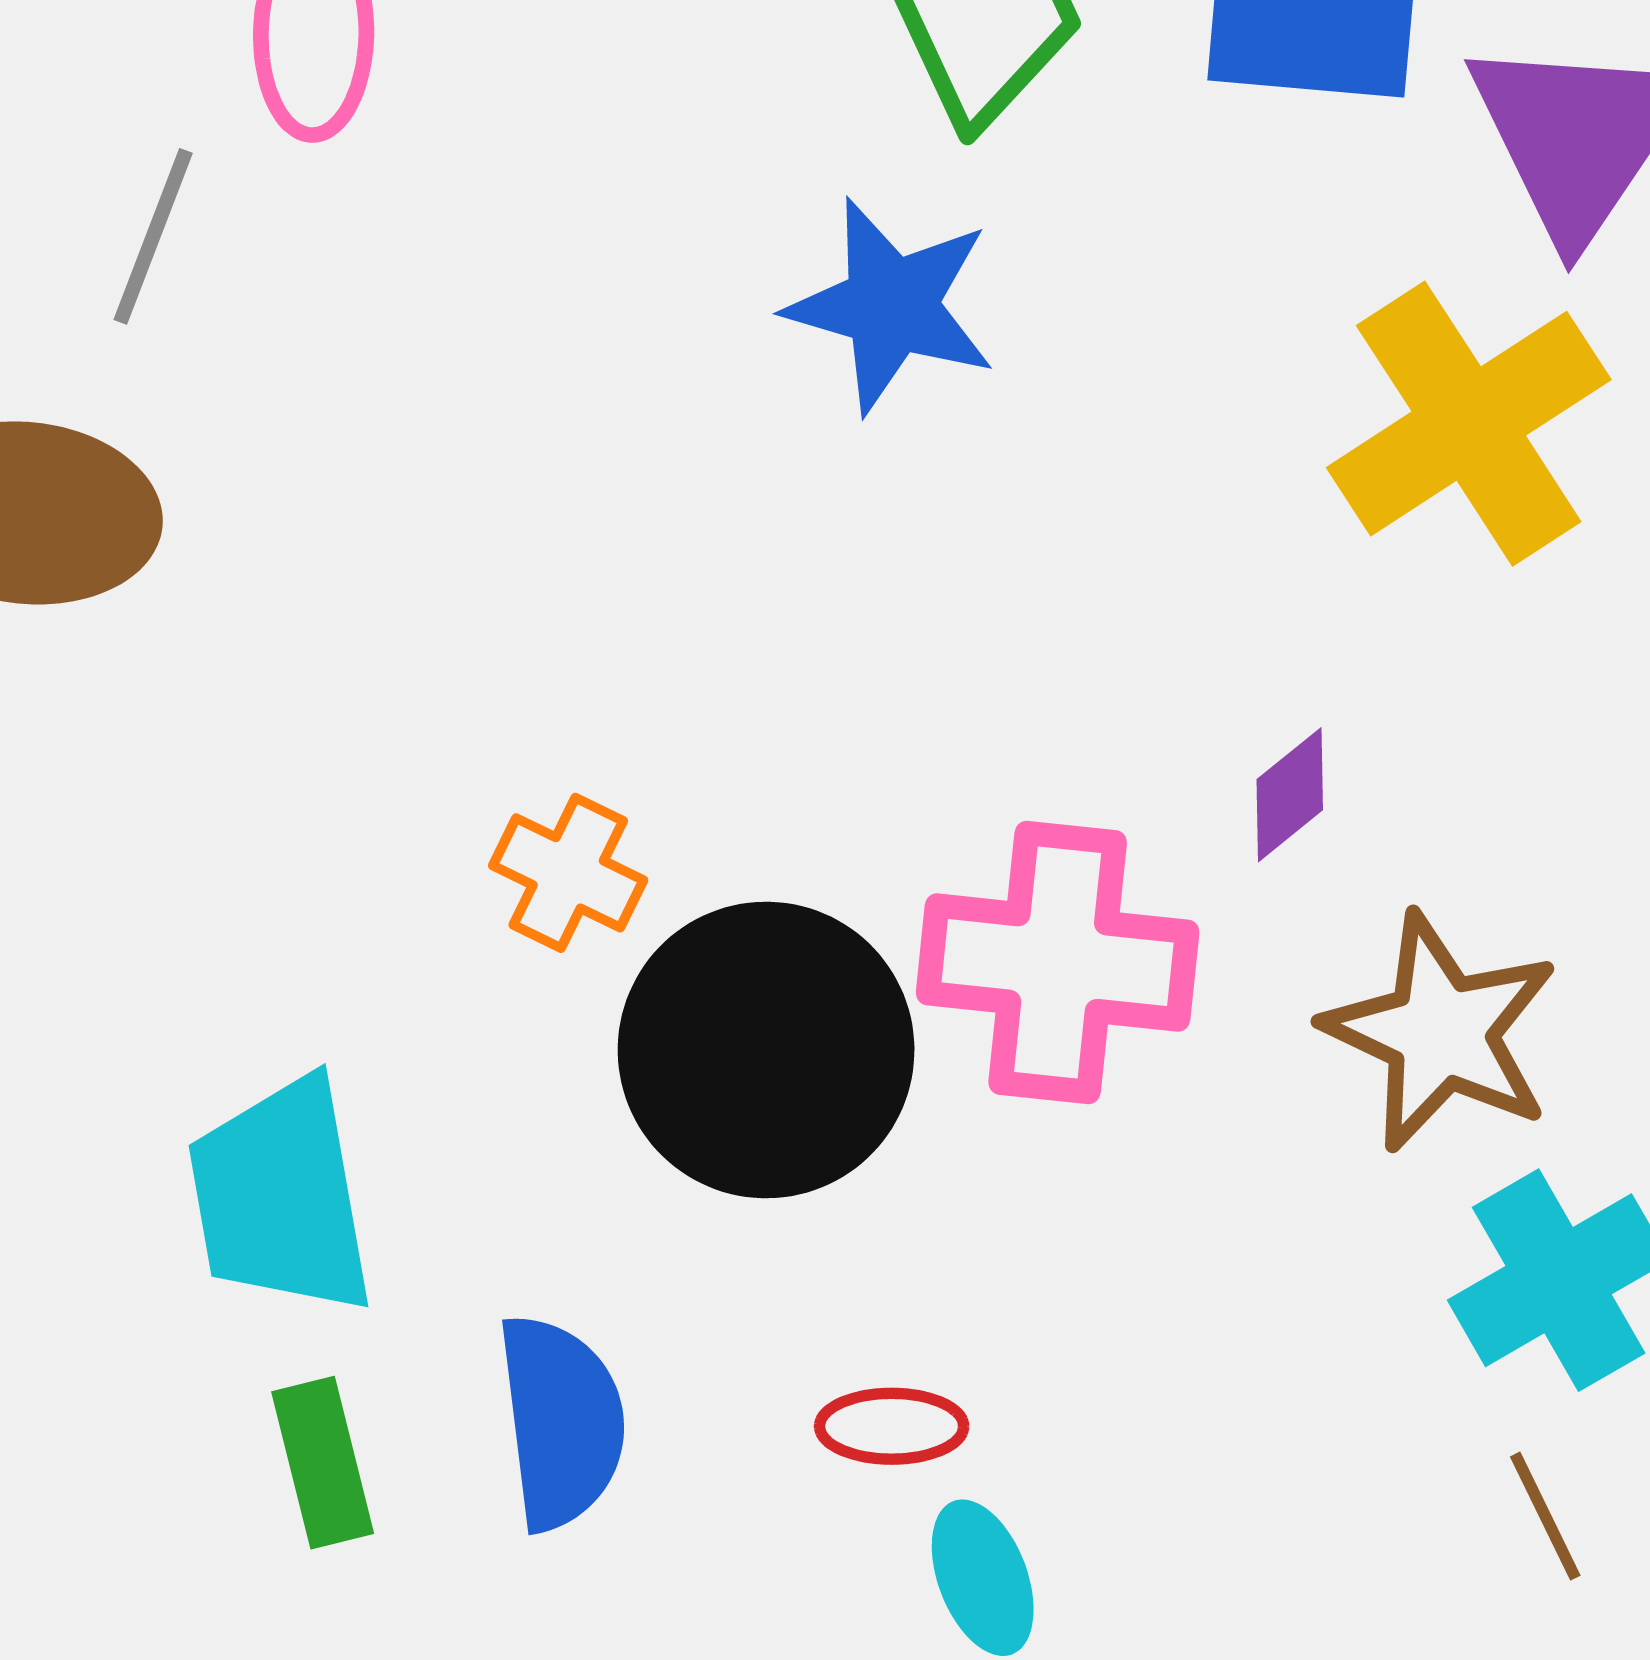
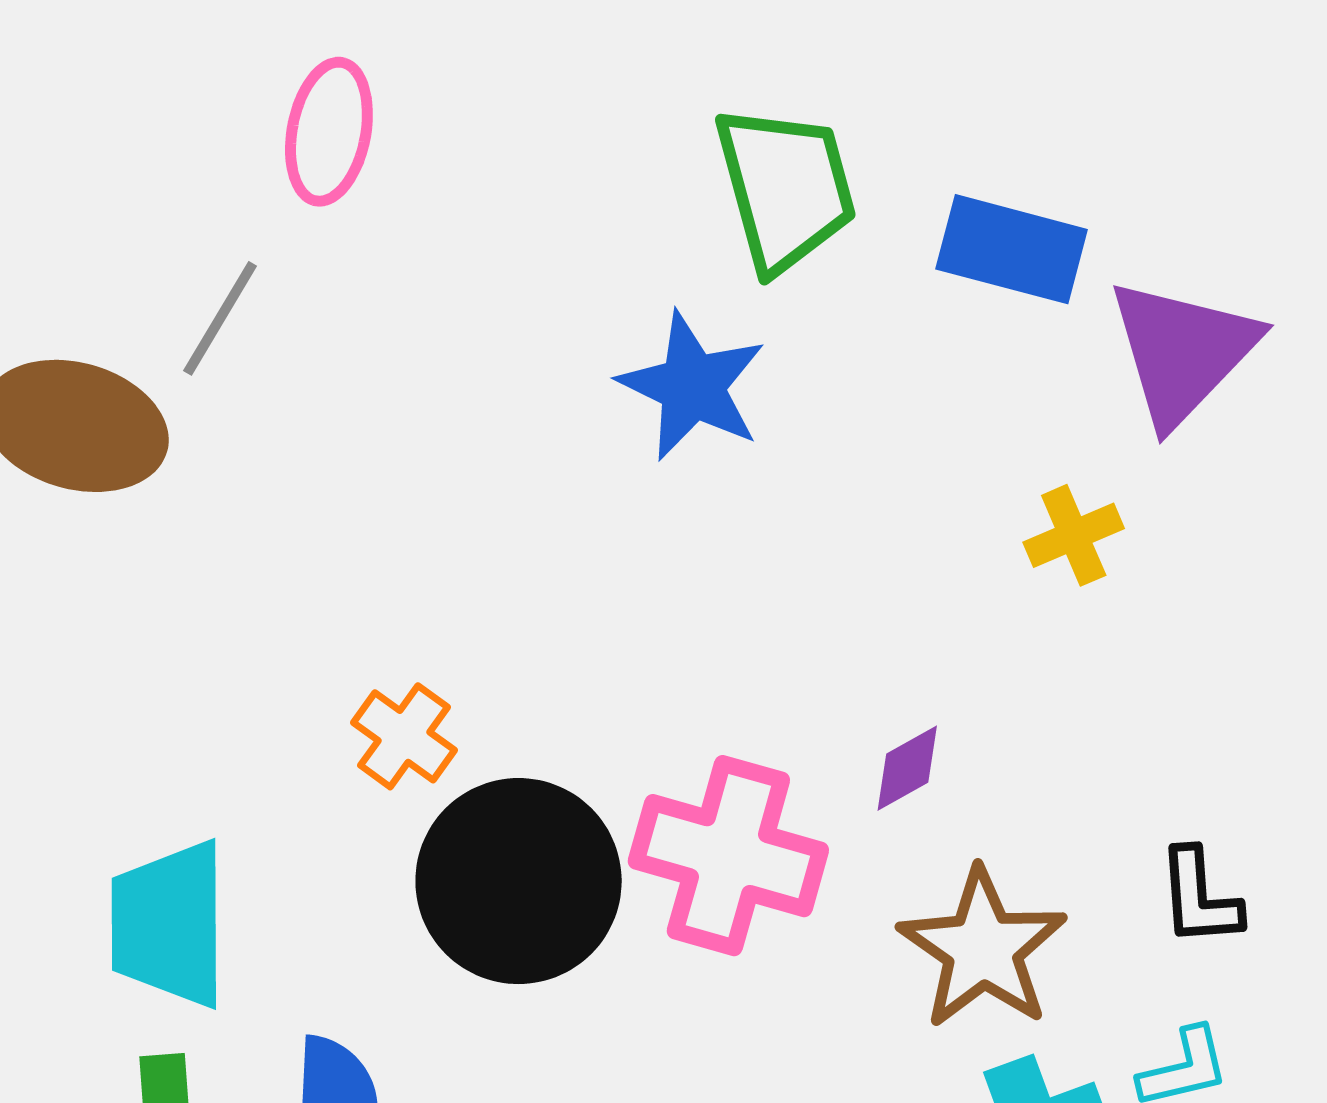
gray line: (153, 236) -> (220, 318), moved
yellow cross: (1469, 424) -> (1074, 535), size x0.5

